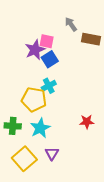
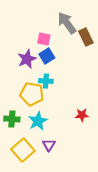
gray arrow: (71, 24) -> (67, 23), size x1.6
brown rectangle: (91, 39) -> (86, 37), turned 54
purple star: (35, 50) -> (27, 59), moved
cyan cross: (49, 86) -> (46, 81), turned 32

